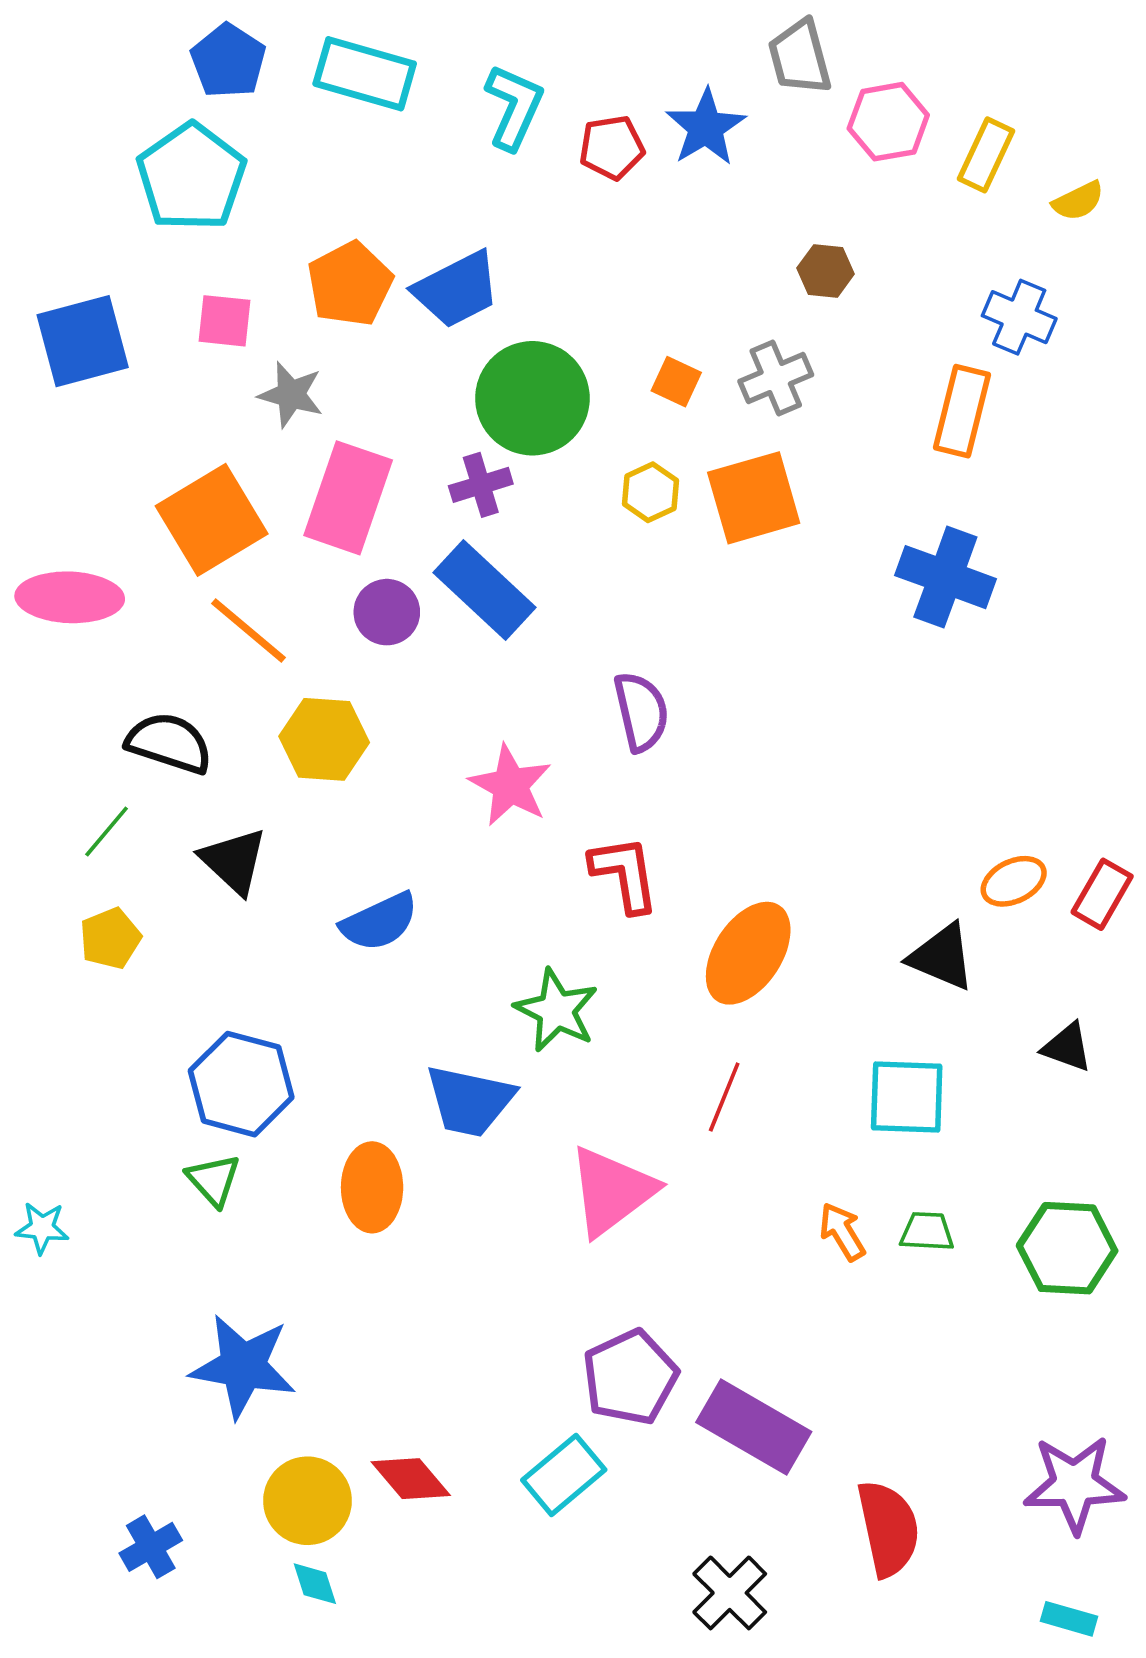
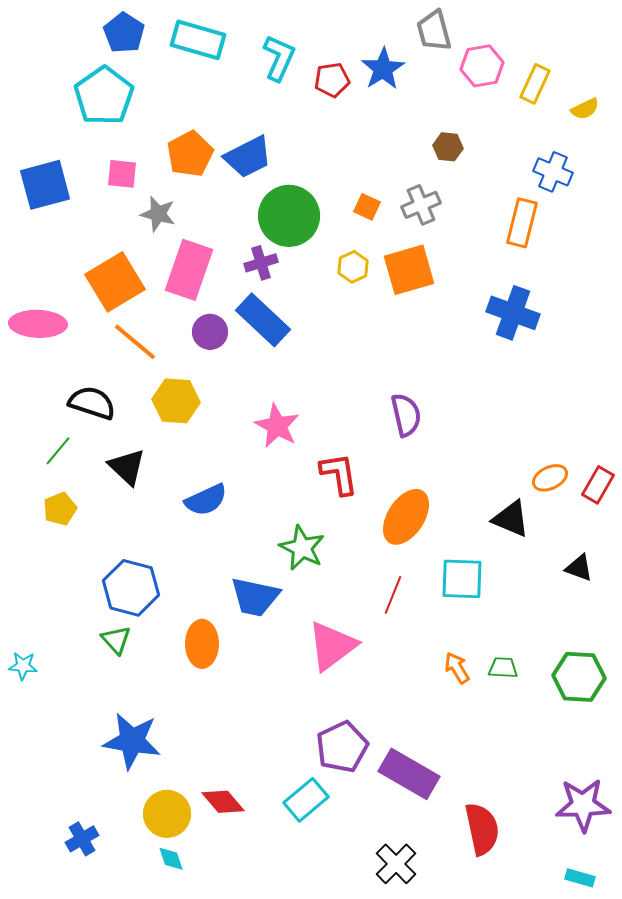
purple semicircle: (641, 712) -> (406, 415), moved
cyan square: (907, 1097) -> (462, 579), moved

